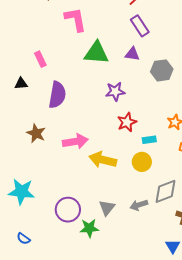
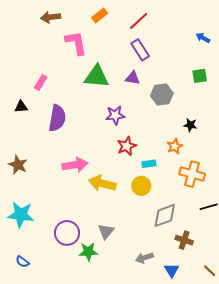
pink rectangle: (40, 59) -> (41, 82), turned 56
brown star: (36, 133) -> (18, 165), moved
gray arrow: (139, 205) -> (144, 258), moved

